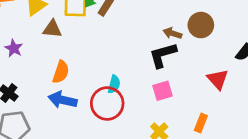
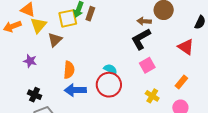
brown triangle: (52, 29) -> (55, 40), turned -35
cyan semicircle: (114, 84) -> (110, 69), turned -64
orange rectangle: (201, 123) -> (181, 82), turned 32

